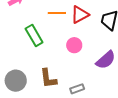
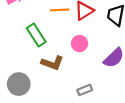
brown L-shape: (48, 78) -> (52, 63), moved, turned -60

